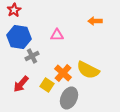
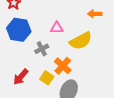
gray cross: (32, 56) -> (42, 49), moved
yellow semicircle: (88, 70) -> (81, 41), moved, turned -55

